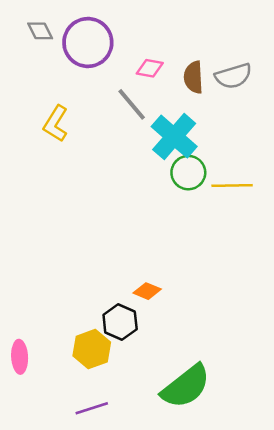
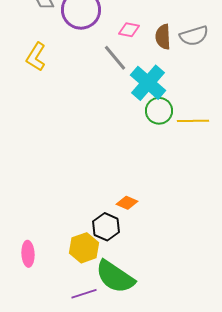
yellow L-shape: (56, 124) -> (36, 57), moved
green semicircle: (186, 386) -> (115, 277), moved, turned 72

